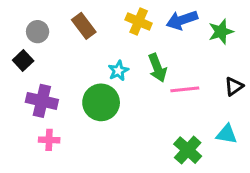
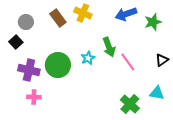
yellow cross: (139, 22) -> (83, 13), moved
cyan star: (118, 71) -> (88, 58), moved
pink line: (185, 89) -> (128, 62), turned 60
green circle: (101, 102) -> (58, 65), moved

